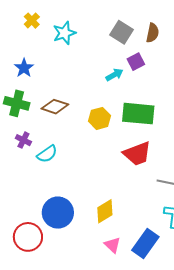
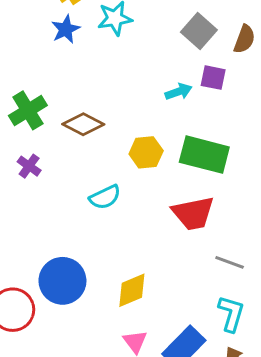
purple square: (136, 62) -> (213, 78), turned 30
blue star: (24, 68) -> (66, 29), moved
green cross: (17, 103) -> (28, 110), turned 35
cyan semicircle: (47, 154) -> (105, 197), moved

